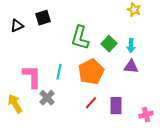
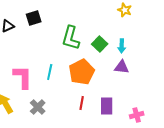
gray cross: (47, 98) -> (38, 107), moved
red line: (91, 103) -> (82, 103), turned -32

